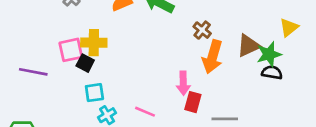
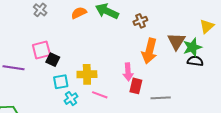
brown cross: (202, 30) -> (140, 21), moved, turned 32
yellow cross: (94, 43) -> (87, 74), moved
brown triangle: (248, 46) -> (176, 41), turned -30

